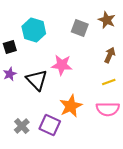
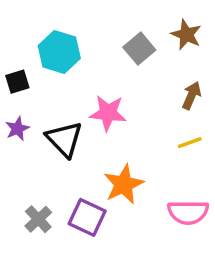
gray square: (80, 28) -> (139, 49), turned 30
pink semicircle: (108, 109) -> (188, 212), moved

